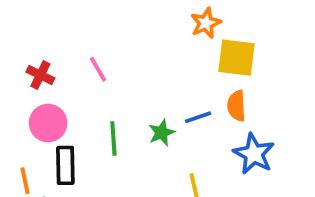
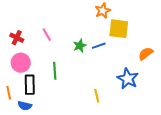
orange semicircle: (236, 106) -> (146, 54), moved, turned 56
blue line: (198, 117) -> (99, 46), moved
green star: (161, 133) -> (80, 46), moved

